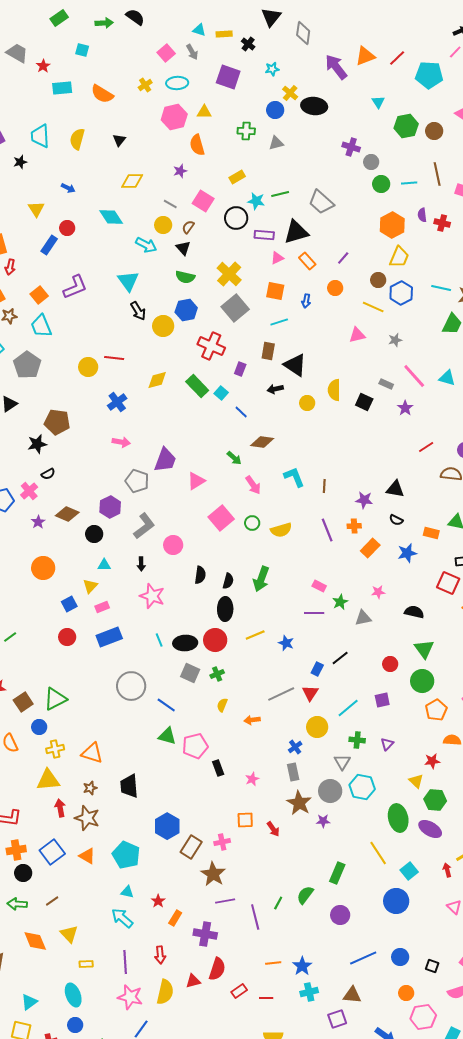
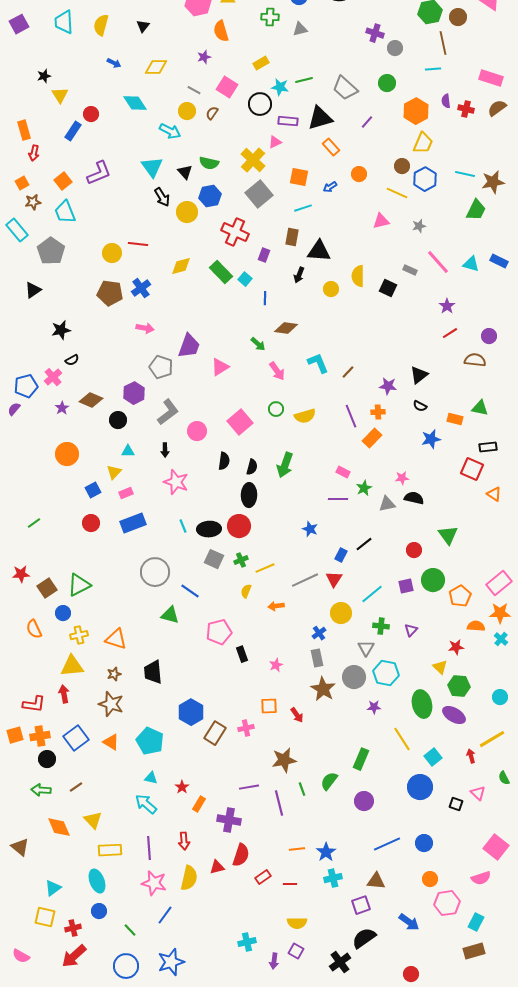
black star: (20, 162) -> (44, 76), moved
brown line: (437, 174) -> (443, 43), moved
green circle: (381, 184) -> (387, 83), moved
blue arrow: (68, 188) -> (114, 63), moved
black triangle: (183, 248) -> (185, 172), moved
pink triangle: (277, 258) -> (275, 142), moved
purple line: (343, 258) -> (367, 122), moved
blue arrow: (306, 301) -> (330, 187), turned 48
black triangle: (295, 365) -> (319, 251), turned -30
black arrow: (275, 389) -> (299, 275), turned -56
purple star: (405, 408) -> (447, 306), moved
blue line: (241, 412) -> (265, 298), turned 48
brown pentagon: (57, 422) -> (110, 293), moved
brown line: (324, 486) -> (348, 372), turned 40
black triangle: (395, 489) -> (419, 375), turned -48
pink square: (221, 518) -> (240, 422), moved
orange rectangle: (370, 548) -> (372, 438), moved
black semicircle: (414, 612) -> (414, 498), moved
yellow line: (255, 635) -> (265, 568), moved
green circle: (422, 681) -> (433, 580), moved
green triangle: (167, 736) -> (170, 615), moved
red arrow: (60, 808) -> (64, 694), moved
purple star: (323, 821) -> (374, 707), moved
brown star: (213, 874) -> (284, 760), moved, turned 30
green line: (278, 903) -> (302, 789), turned -48
yellow rectangle: (86, 964) -> (110, 850), size x1.6
black square: (432, 966) -> (456, 804), moved

